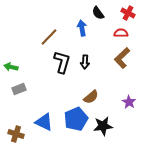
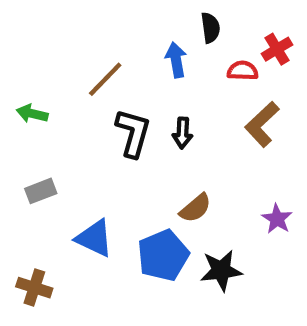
black semicircle: (98, 13) -> (210, 28), turned -152
red cross: (128, 13) -> (277, 49), moved, turned 32
red semicircle: (121, 33) -> (243, 71), moved
green arrow: (11, 67) -> (32, 114), moved
blue triangle: (44, 122) -> (94, 238), moved

